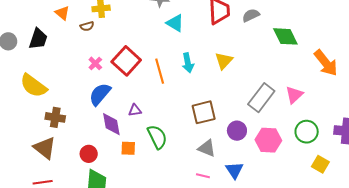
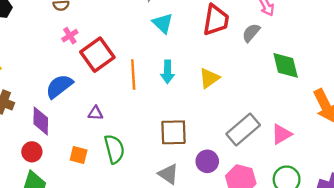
gray semicircle: (251, 15) -> (251, 33), turned -36
pink cross: (95, 63) -> (70, 36), moved
purple diamond: (111, 124) -> (41, 121), moved

